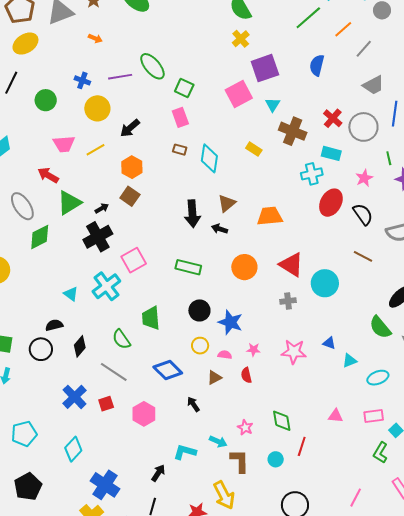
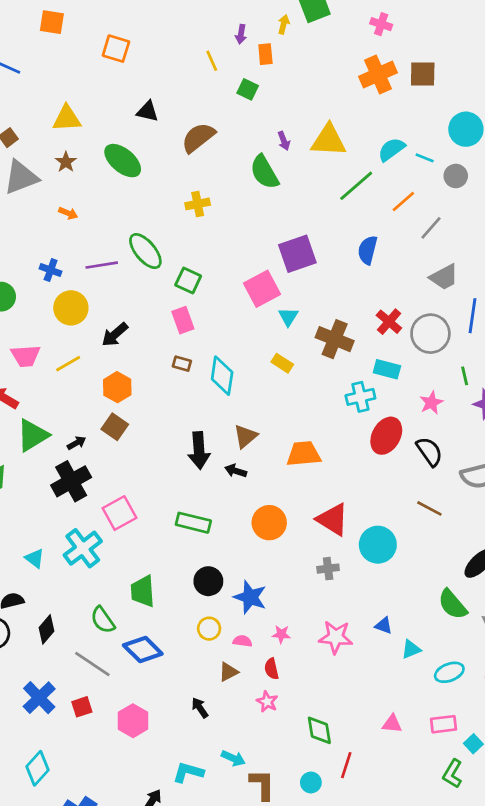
yellow cross: (241, 39) -> (198, 204), moved, turned 30
cyan triangle: (273, 105) -> (288, 317), moved
blue diamond: (168, 370) -> (143, 650), moved
pink star: (245, 427) -> (267, 702), moved

